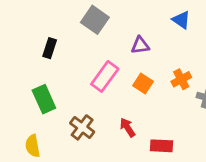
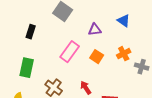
blue triangle: (181, 20) -> (124, 21), moved
green rectangle: (44, 99) -> (27, 68), turned 36

